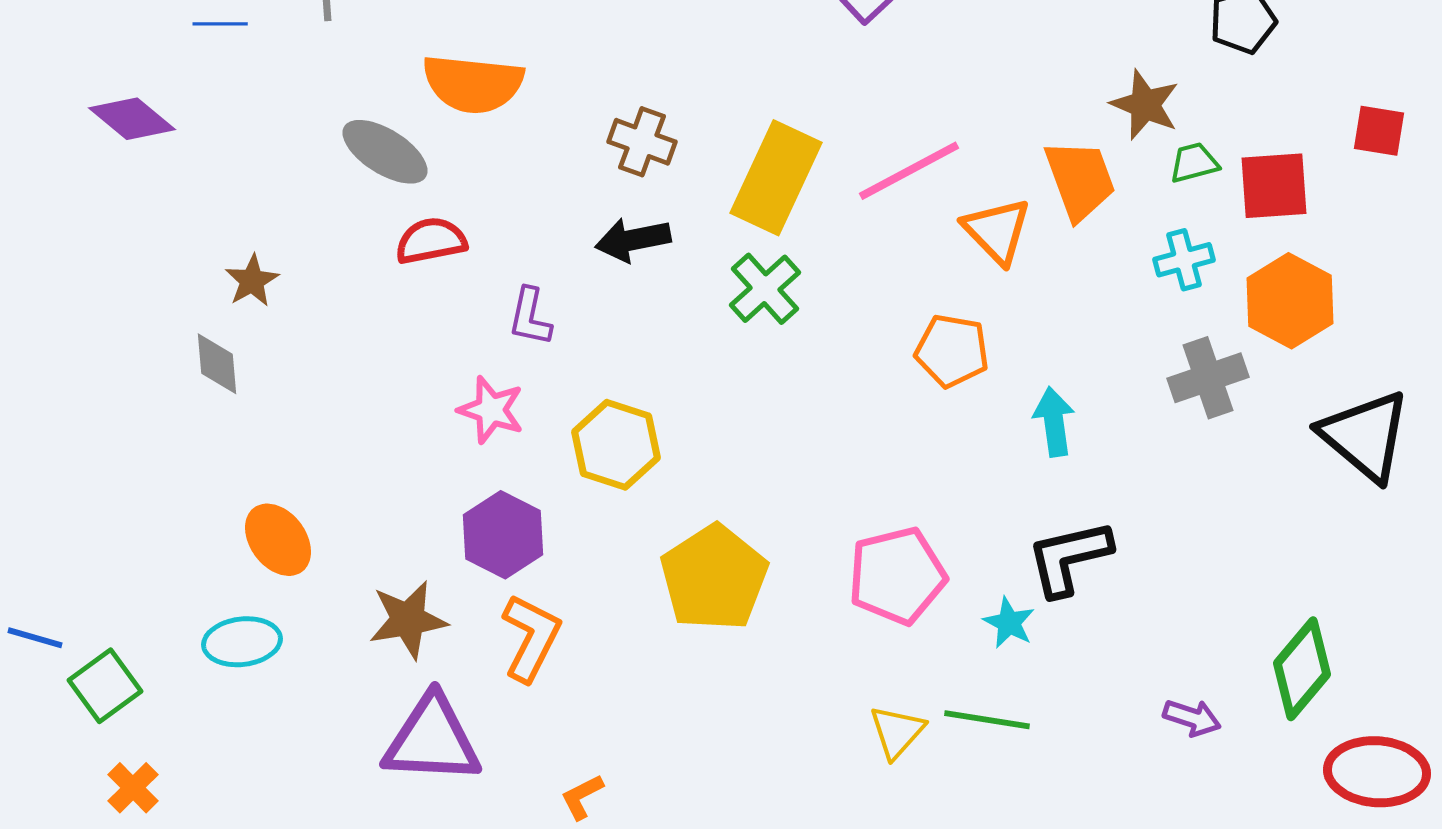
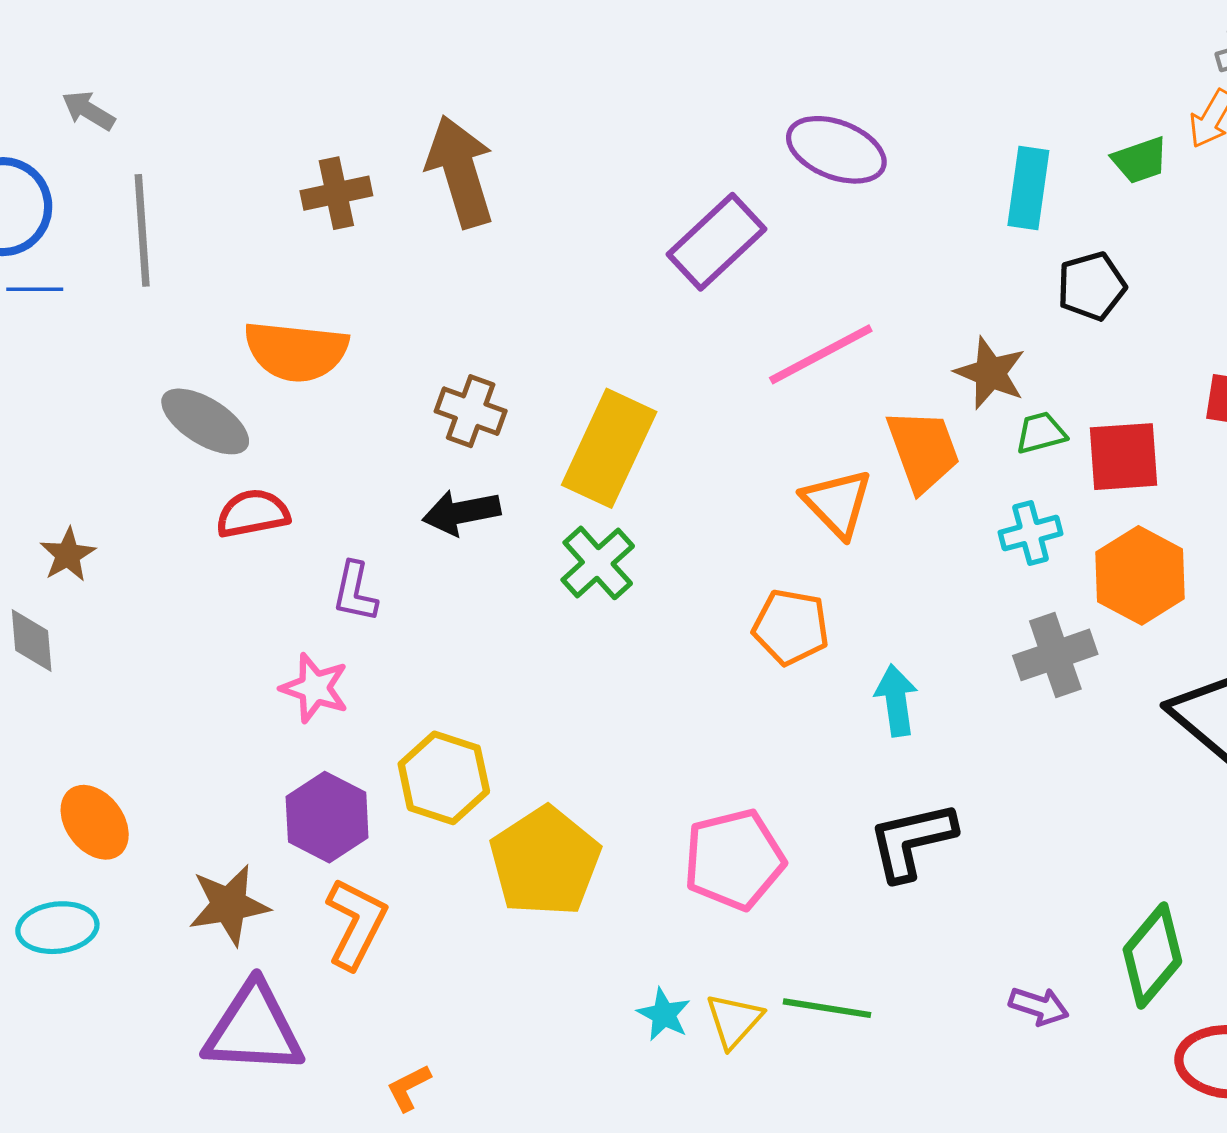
pink line: (909, 171) -> (821, 354), moved
yellow hexagon: (616, 445) -> (444, 778), moved
cyan star: (1009, 623) -> (664, 1014), moved

